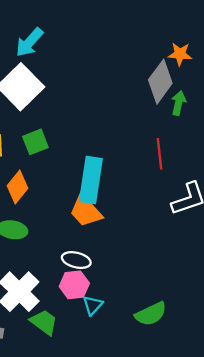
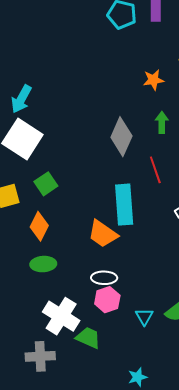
gray diamond: (160, 82) -> (121, 137), moved
cyan rectangle: (91, 180) -> (124, 205), moved
cyan triangle: (93, 305) -> (144, 317), moved

